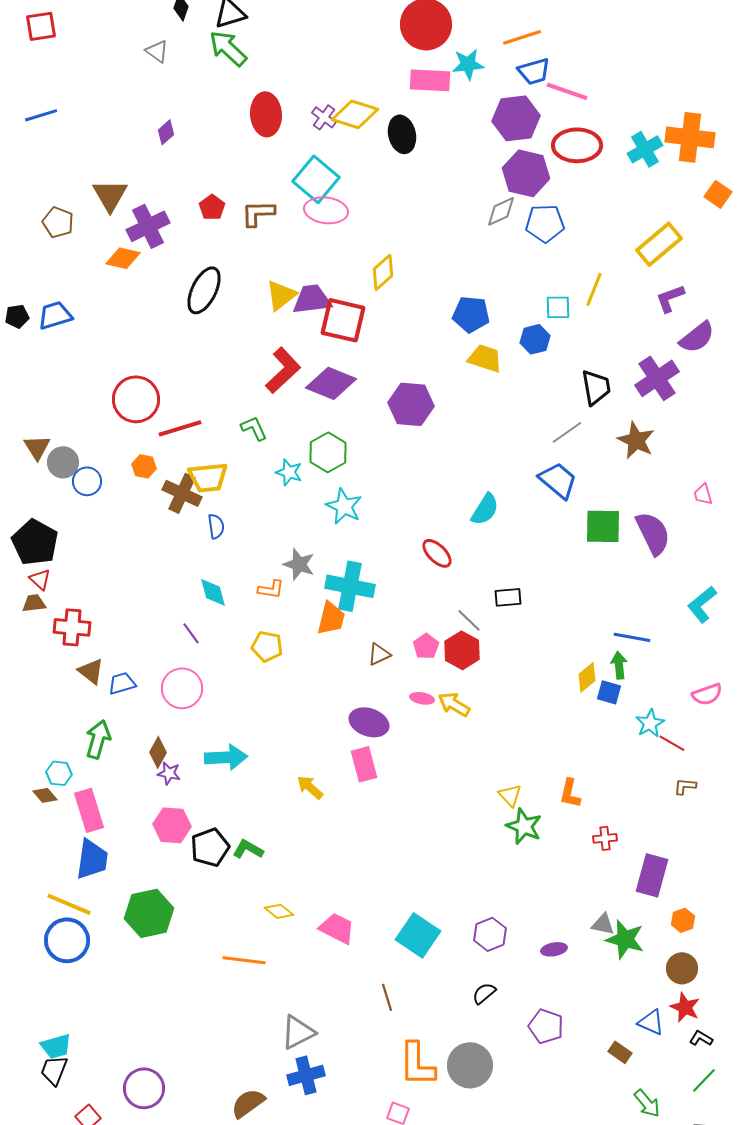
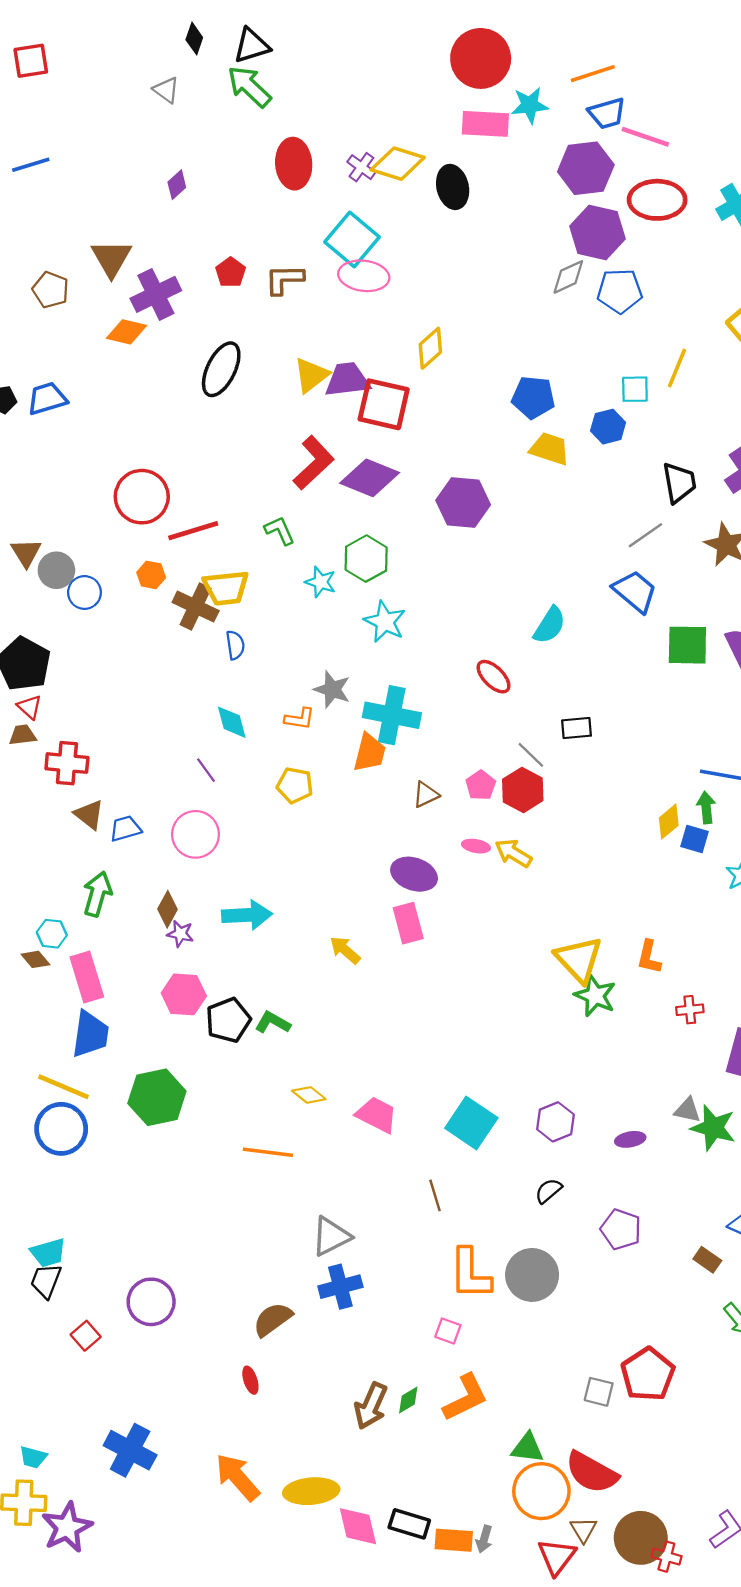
yellow triangle: (510, 795) -> (579, 959), size x1.8

